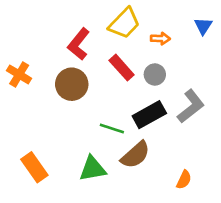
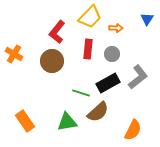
red rectangle: (122, 68) -> (88, 49), turned 48
orange semicircle: (184, 180) -> (133, 130), size x1.5

